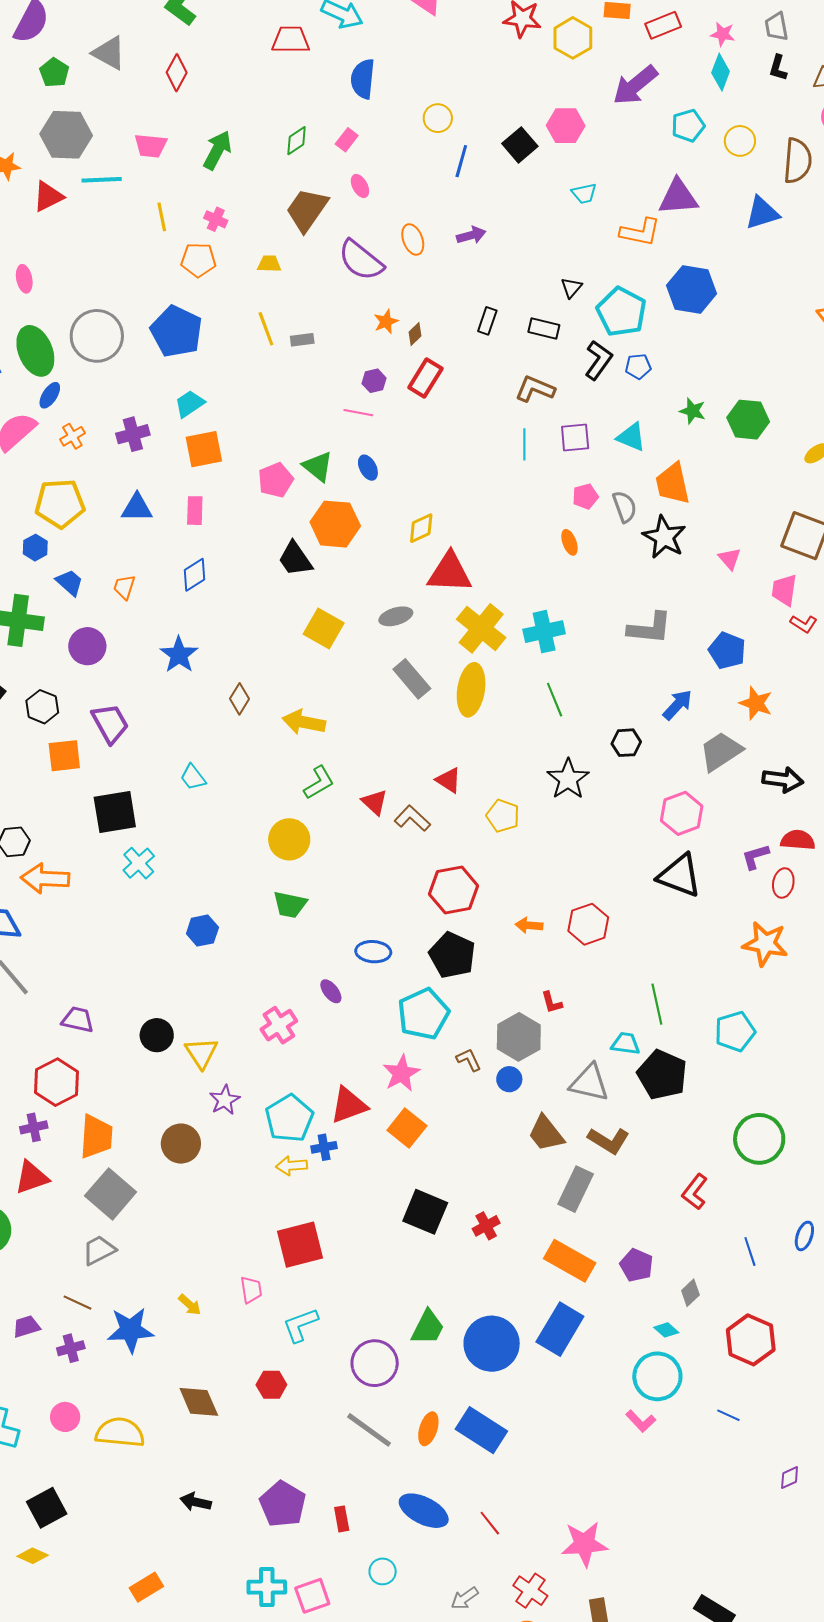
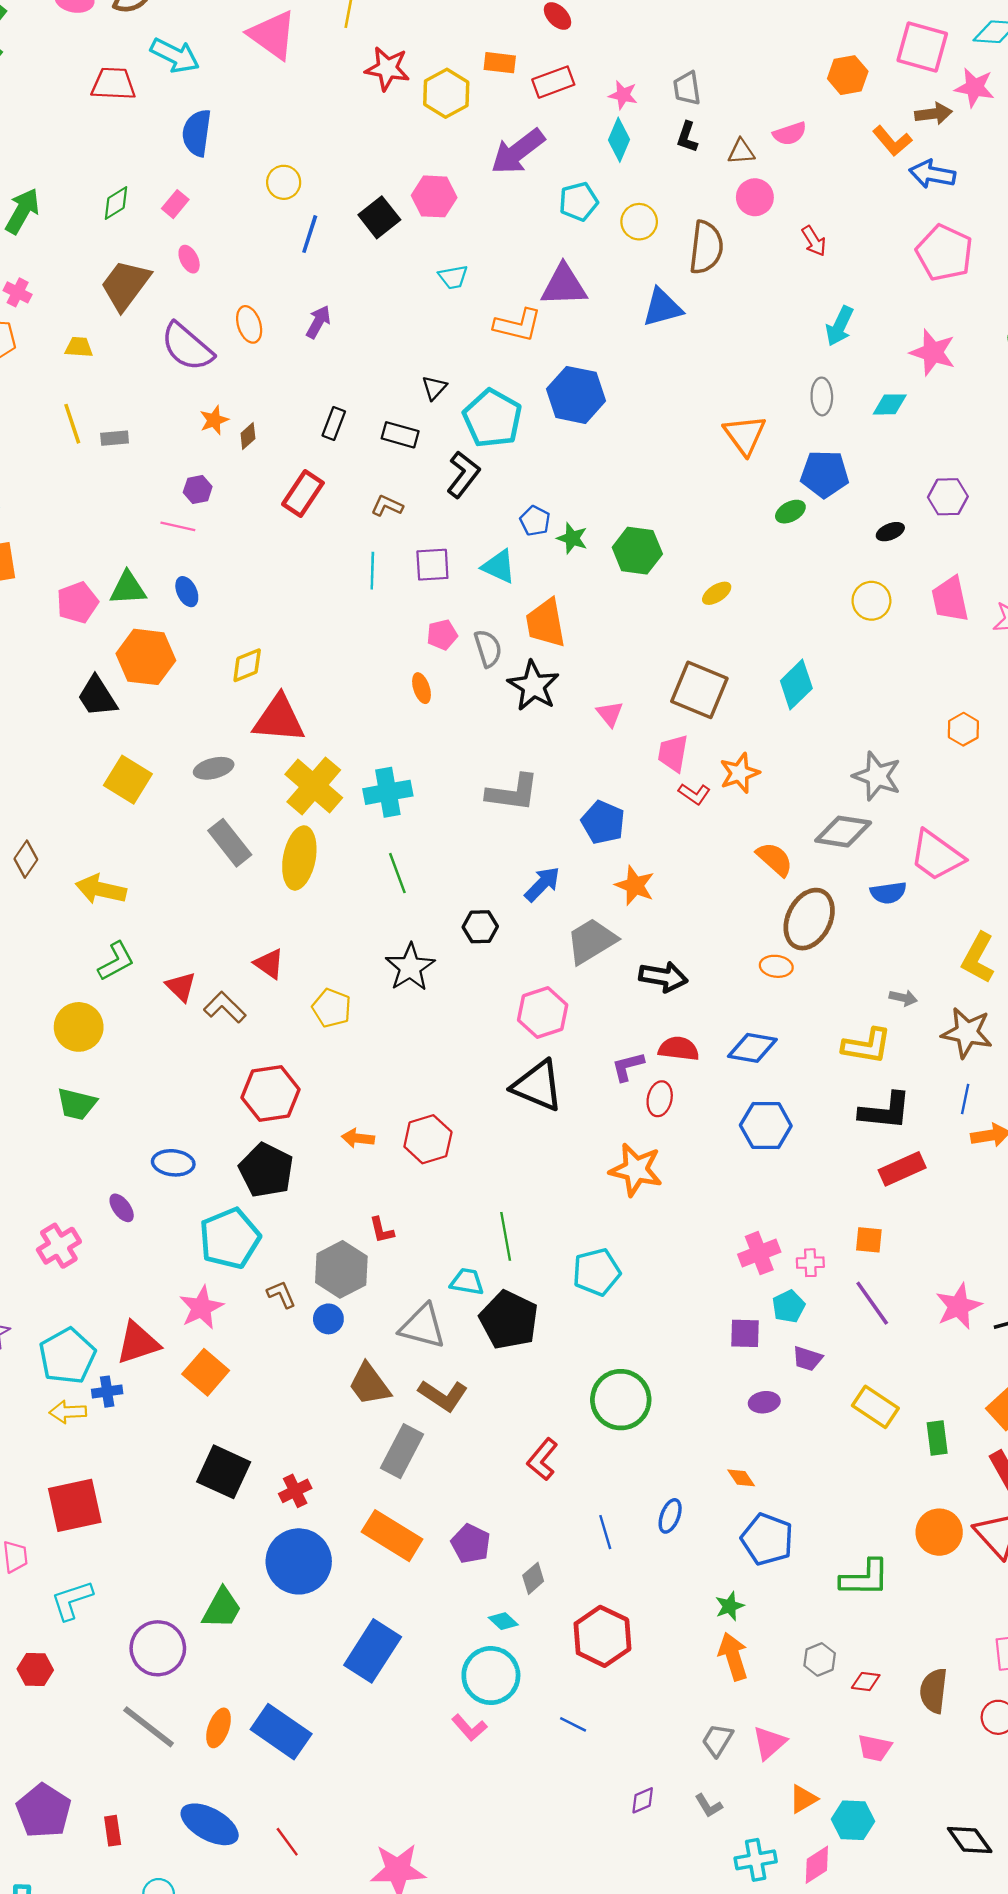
purple arrow: (471, 235) -> (318, 322), turned -48
blue pentagon: (638, 366) -> (535, 521), moved, turned 30
red rectangle: (425, 378) -> (303, 494), moved
brown L-shape: (535, 389) -> (387, 506), size x0.7
green triangle: (318, 466) -> (128, 588), turned -44
blue rectangle: (560, 1329) -> (373, 1651), moved
blue circle: (492, 1344) -> (299, 1561), moved

